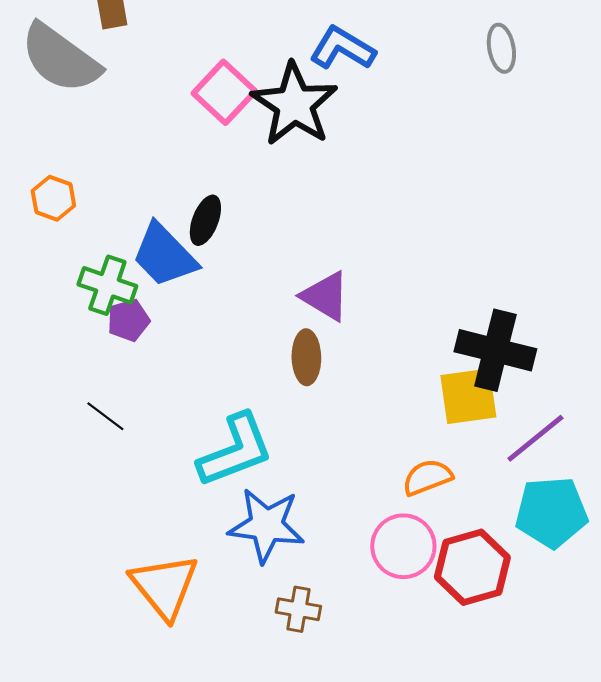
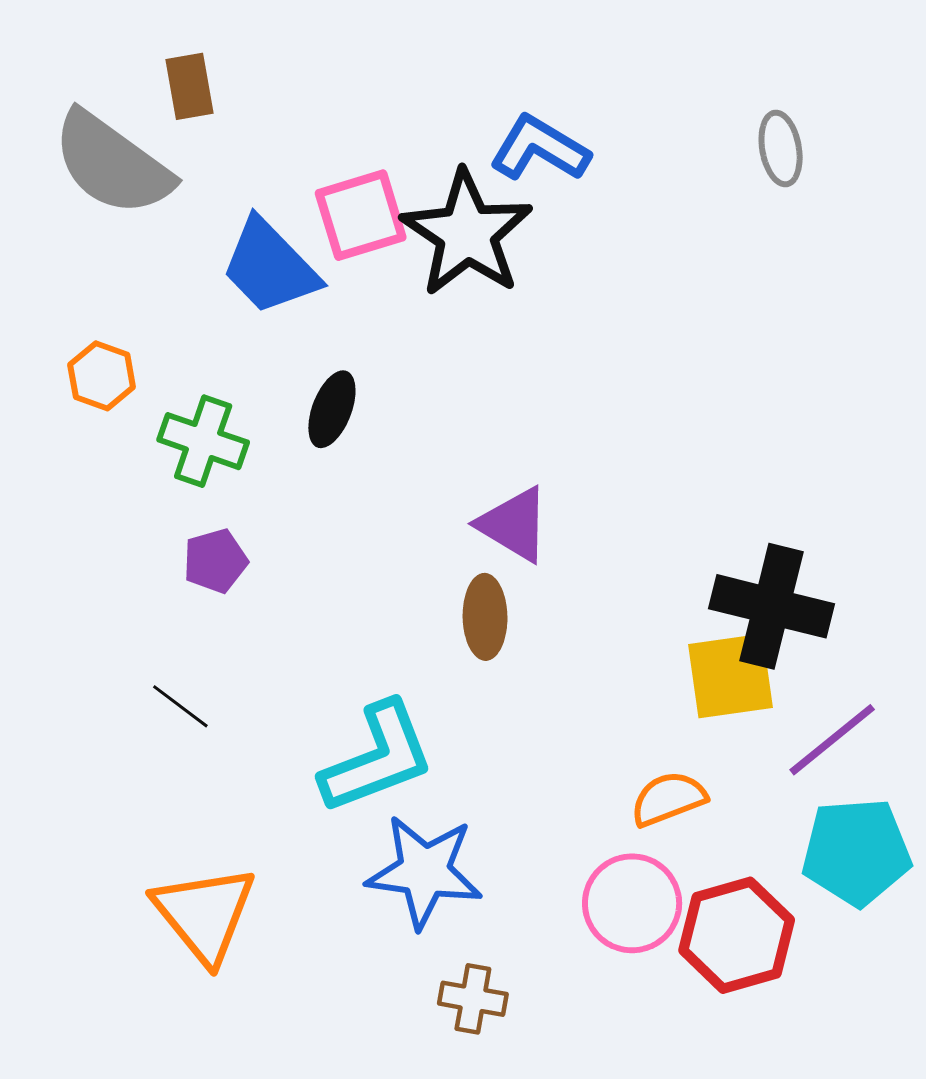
pink square: (224, 92) -> (361, 215), turned 30
blue trapezoid: (164, 255) -> (270, 267), moved
green cross: (107, 285) -> (203, 441), moved
orange triangle: (164, 586) -> (205, 914), moved

